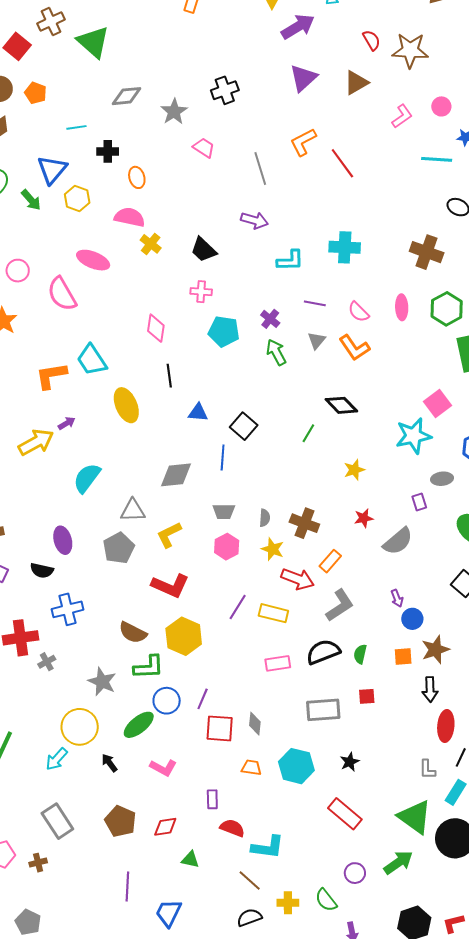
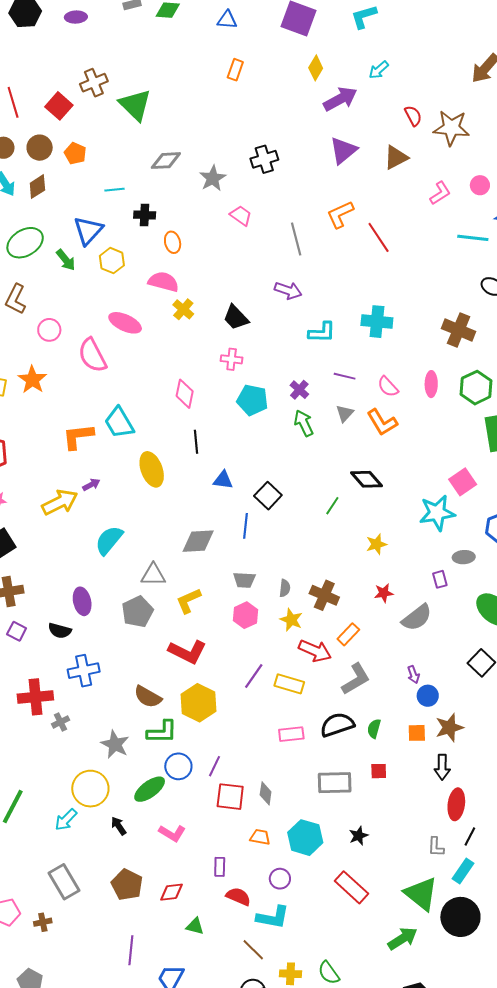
purple circle: (355, 873) -> (280, 879), moved

